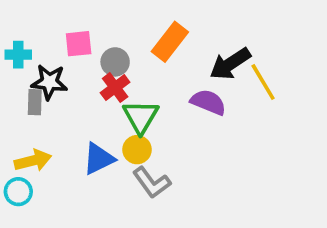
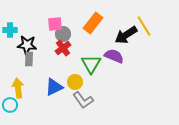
pink square: (79, 44) -> (55, 24), moved
yellow line: (263, 82) -> (144, 26), moved
gray rectangle: (35, 102) -> (29, 59), moved
green triangle: (141, 117) -> (91, 64), moved
yellow arrow: (33, 161) -> (18, 88), turned -84

